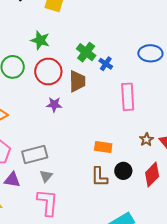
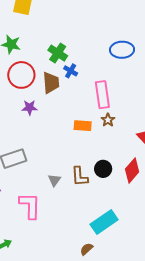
blue cross: (106, 64) -> (71, 71), moved
brown star: (146, 140) -> (108, 120), moved
orange rectangle: (103, 147) -> (83, 126), moved
gray triangle: (46, 176) -> (54, 180), moved

